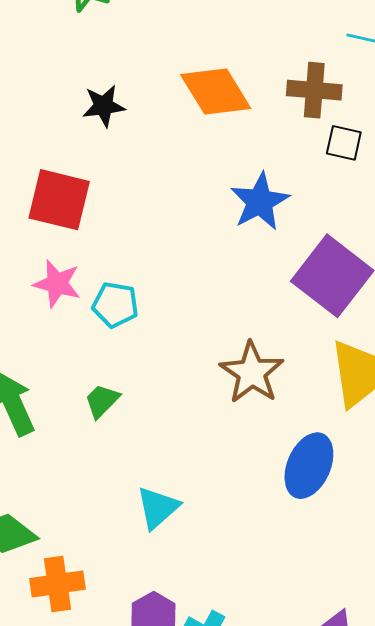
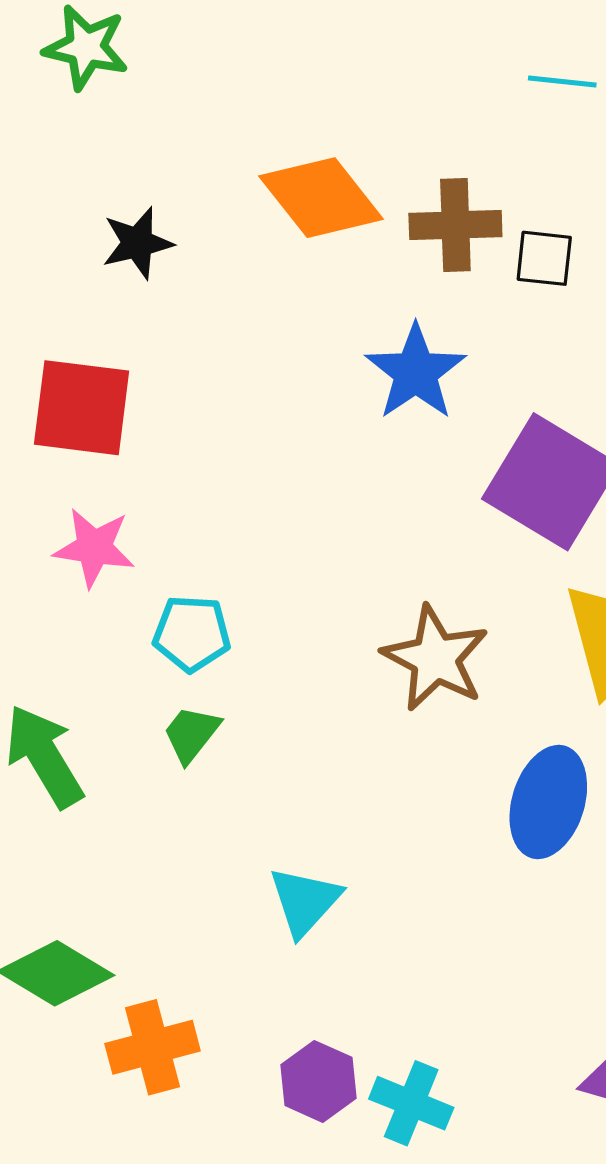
brown cross: (314, 90) -> (455, 225), moved
cyan pentagon: (115, 305) -> (192, 633), moved

